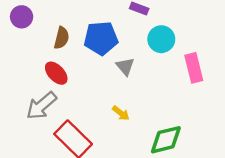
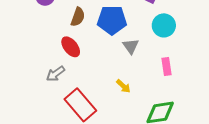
pink rectangle: (194, 68) -> (167, 66), moved, size x0.7
gray arrow: (41, 106) -> (55, 74), size x0.7

